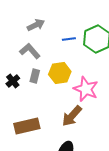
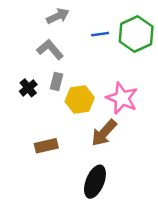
yellow hexagon: (60, 73) -> (80, 99), moved
brown rectangle: (27, 126) -> (46, 146), size x0.7

